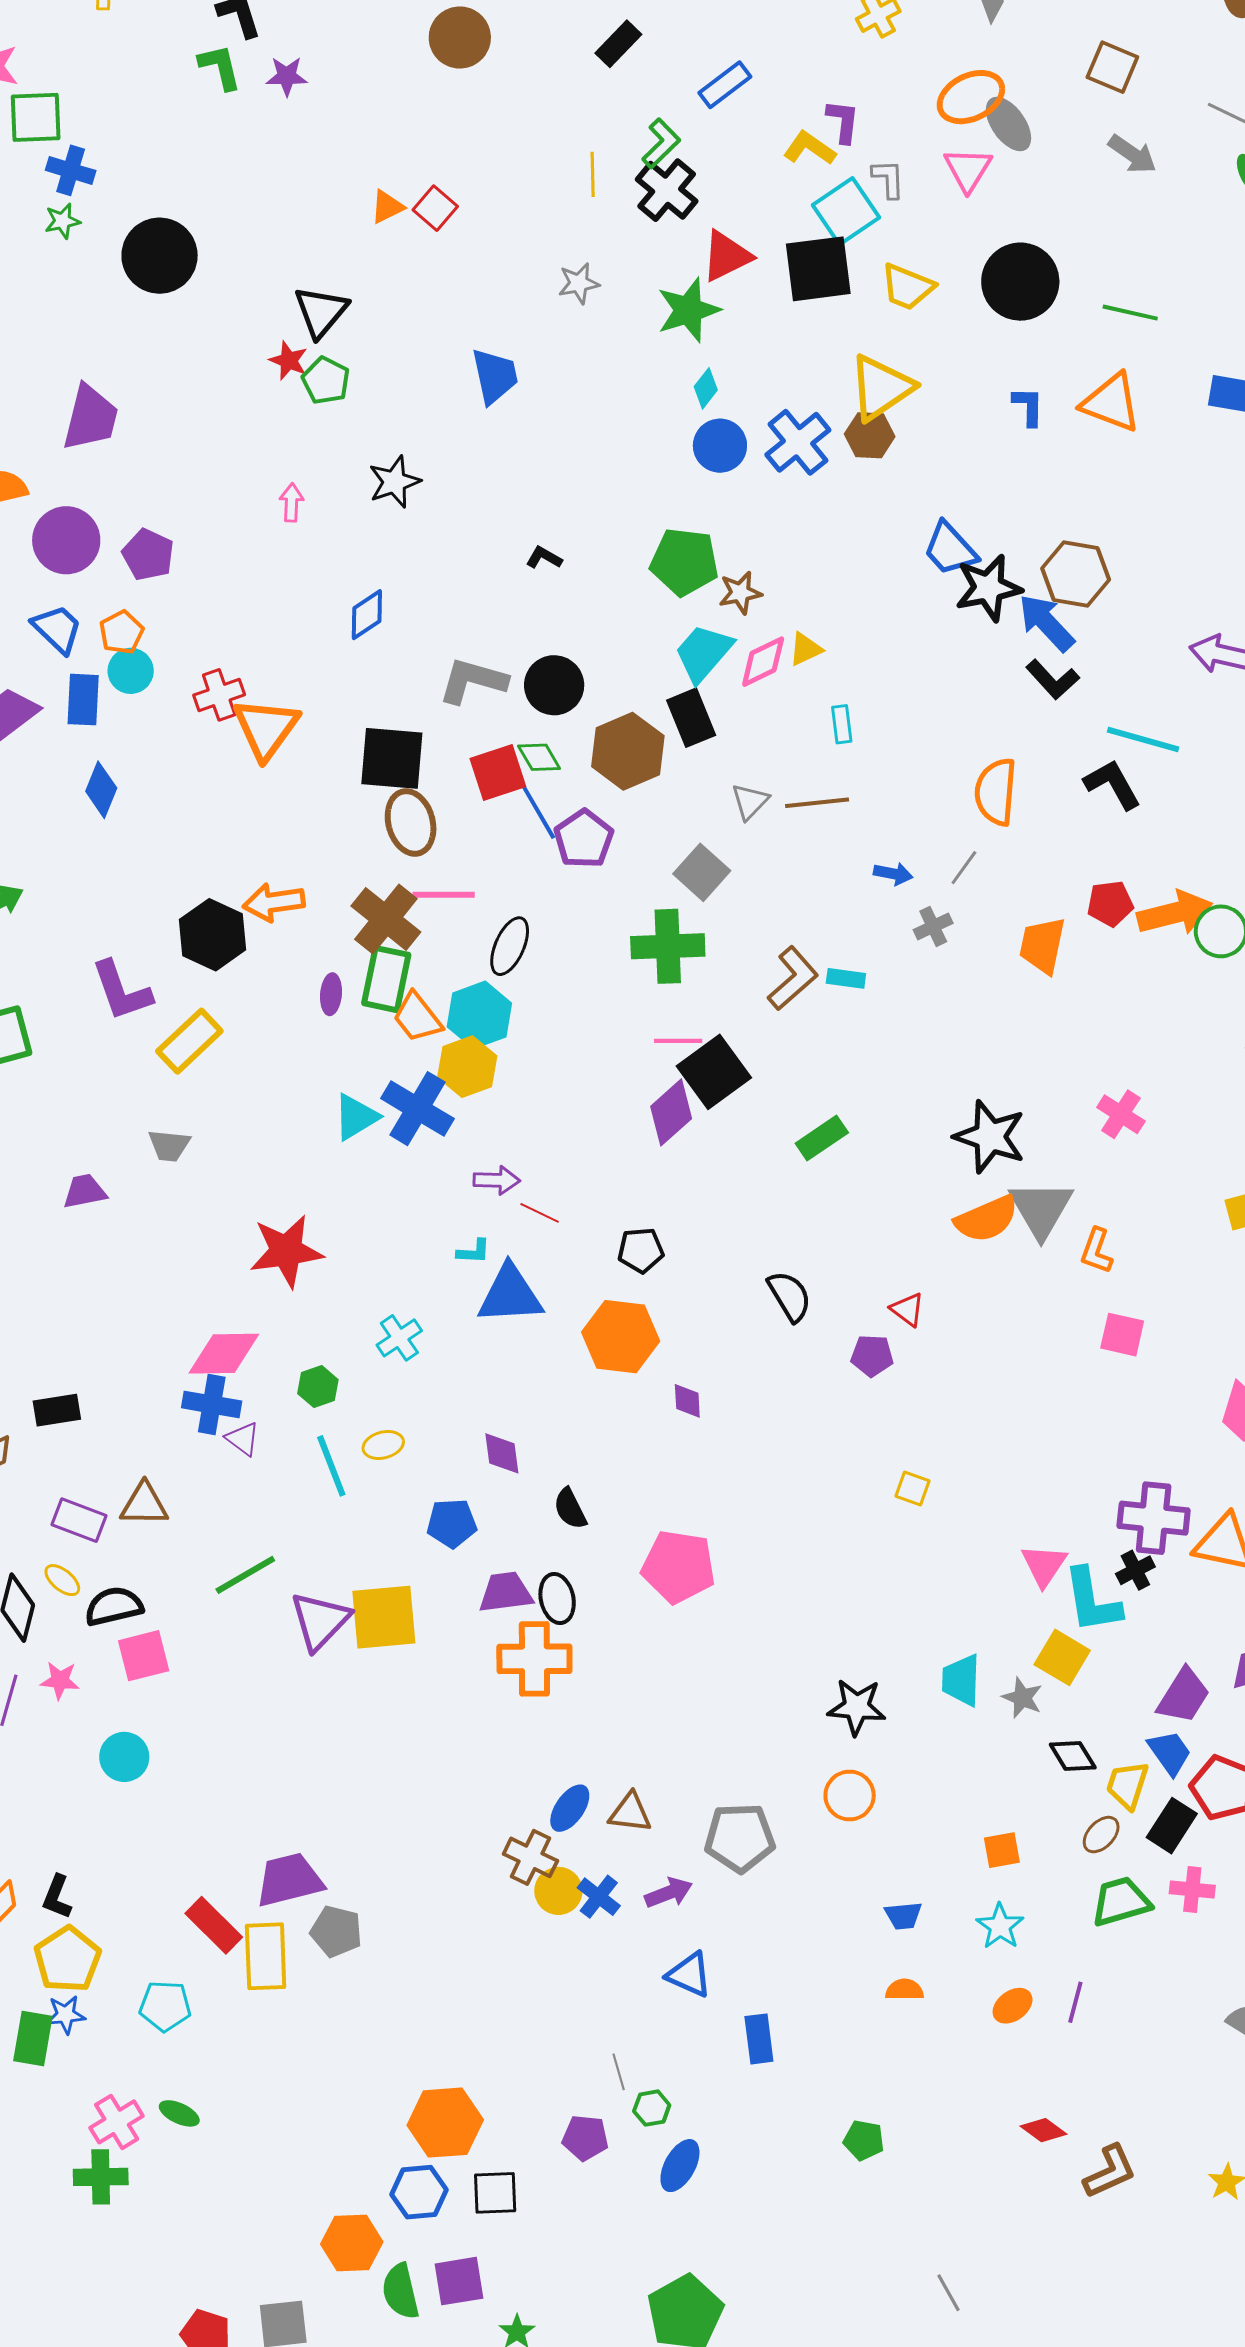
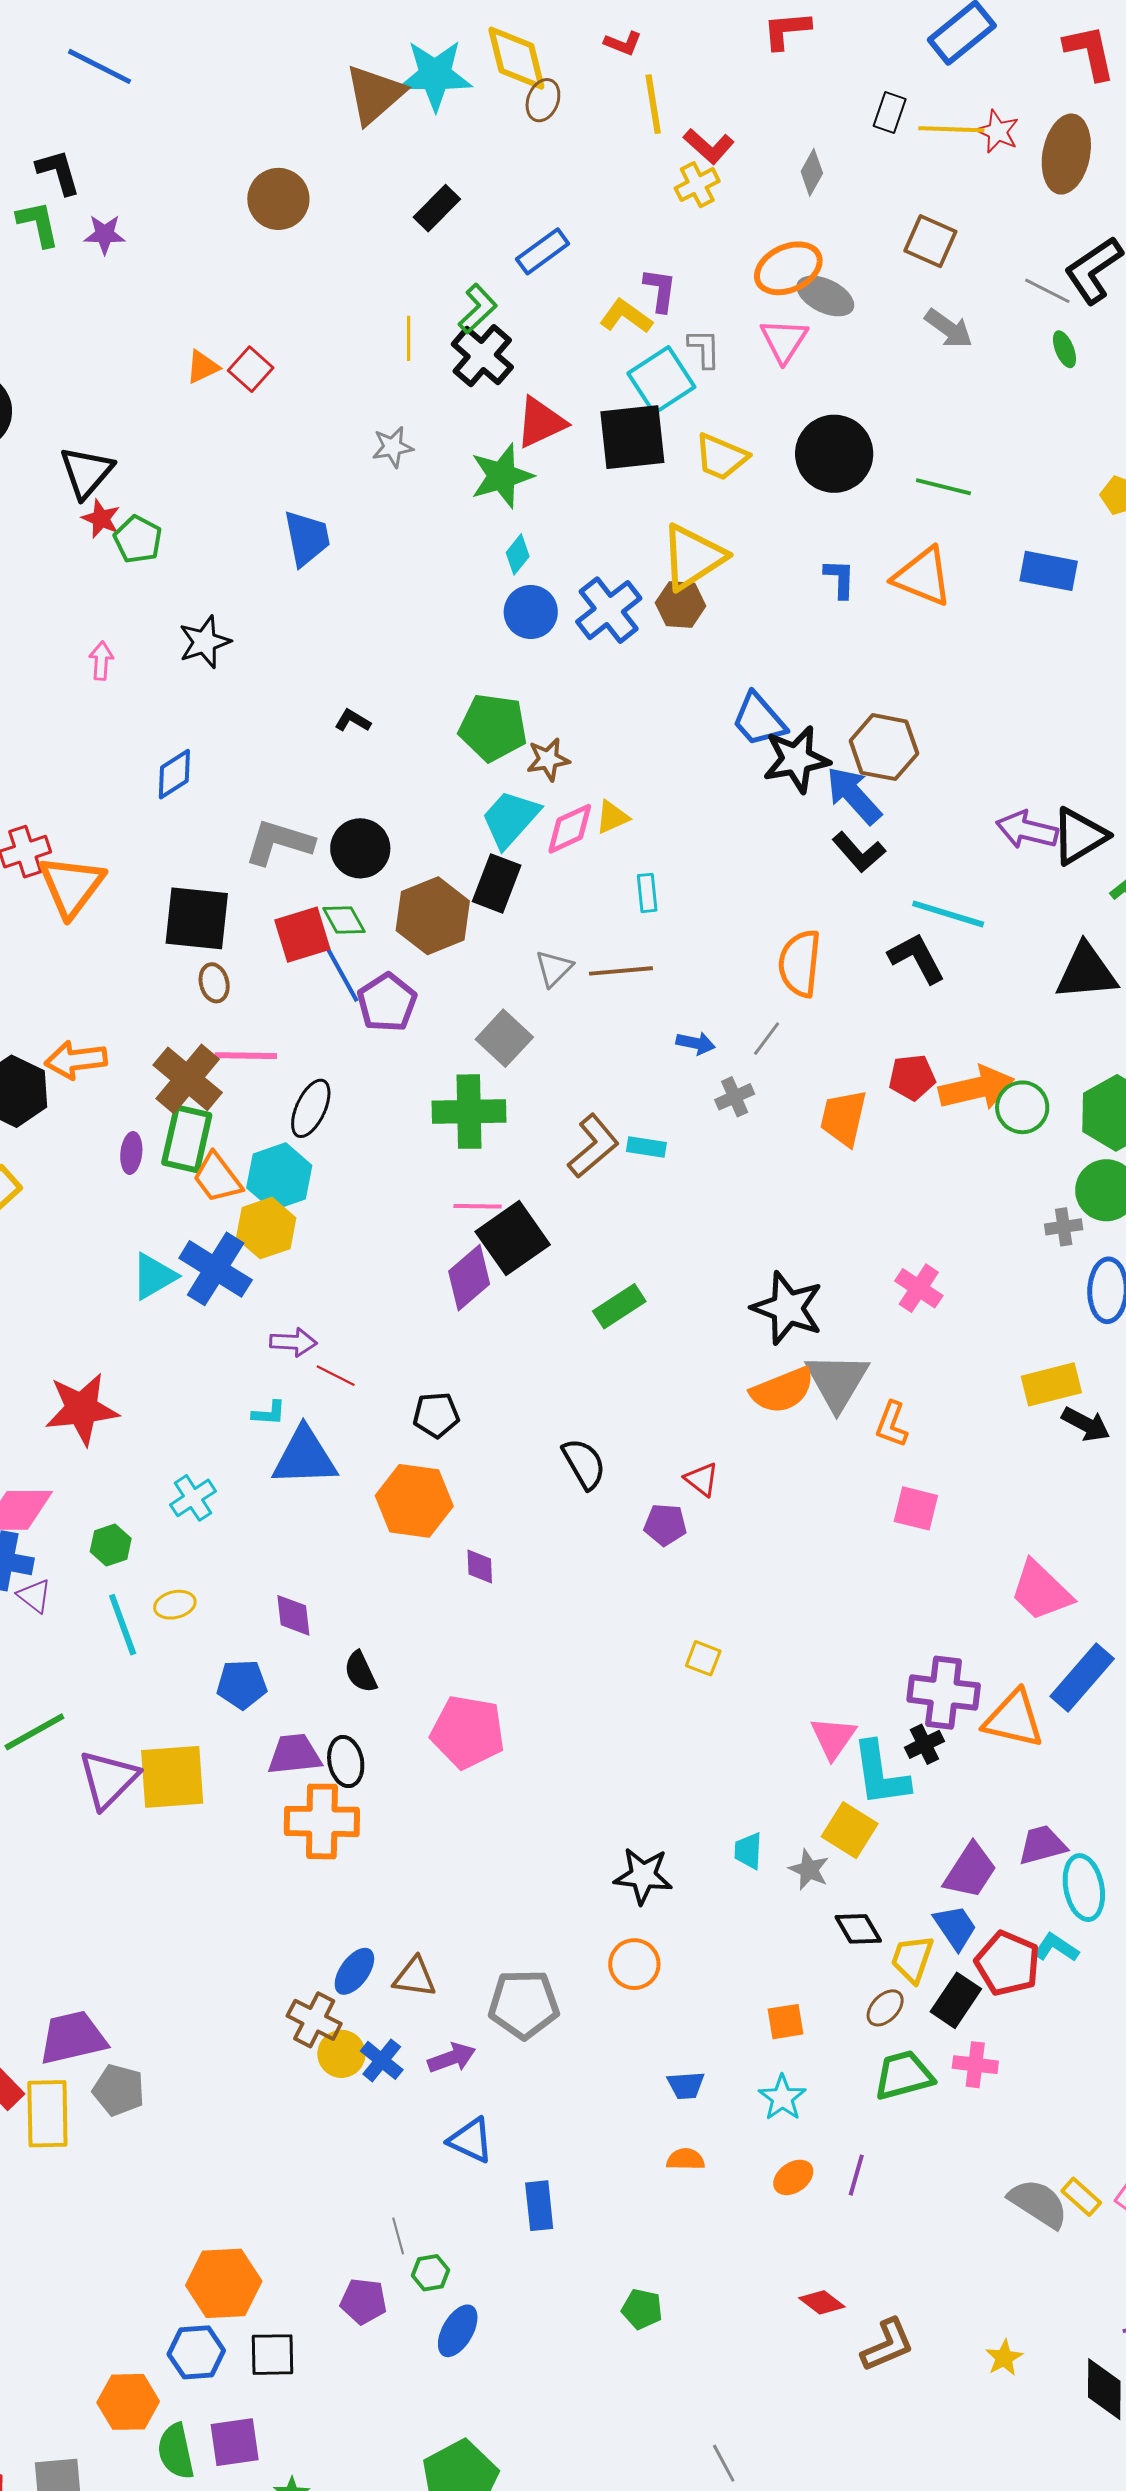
gray ellipse: (1008, 124) -> (825, 296), turned -30
black triangle: (321, 312) -> (86, 472), moved
black rectangle: (691, 718) -> (497, 883), turned 42
brown ellipse: (411, 822) -> (214, 983), size x0.6
cyan trapezoid: (961, 1680) -> (748, 1851), size x0.7

